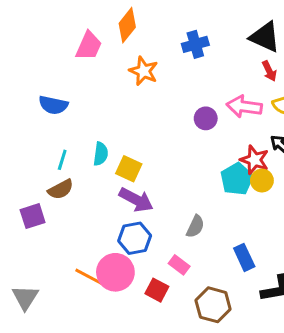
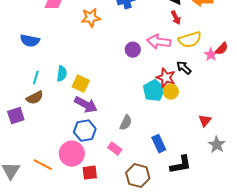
orange star: (144, 71) -> (91, 18), turned -30
orange line: (89, 277) -> (43, 165), moved
red square: (157, 290) -> (90, 173), moved, turned -35

